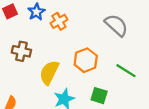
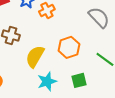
green square: (99, 96) -> (79, 80), turned -35

